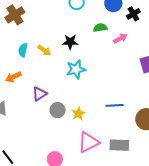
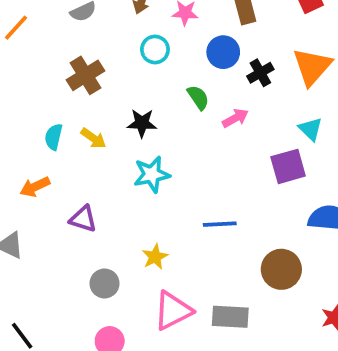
brown cross: (15, 15) -> (85, 75), moved
green semicircle: (100, 28) -> (198, 97), turned 64
purple triangle: (40, 94) -> (83, 219), turned 49
blue line: (115, 105) -> (220, 224), moved
gray circle: (58, 110) -> (105, 283), moved

